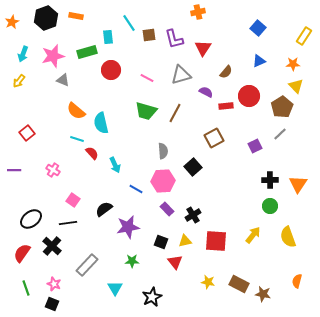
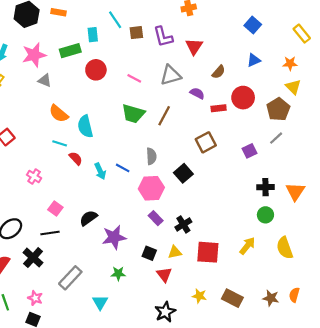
yellow rectangle: (304, 36) -> (302, 34), turned -72
blue line: (136, 189) -> (123, 168), moved
brown star: (263, 294) -> (271, 298), moved
black star: (152, 297) -> (165, 312), moved

